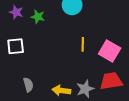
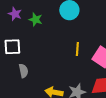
gray semicircle: (28, 85) -> (24, 71), moved

